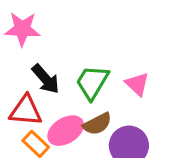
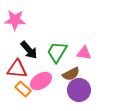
pink triangle: (137, 84) -> (84, 53), turned -35
brown semicircle: (97, 124) -> (71, 74), moved

